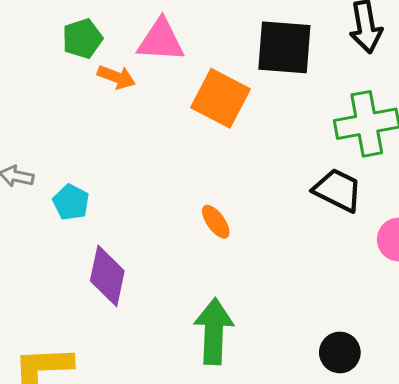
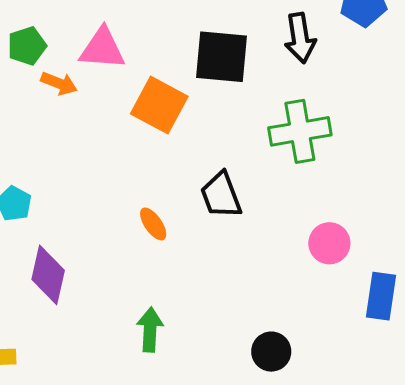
black trapezoid: (338, 190) -> (221, 195), moved, turned -138
green arrow: (214, 331) -> (150, 330), size x0.7

